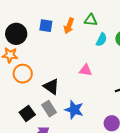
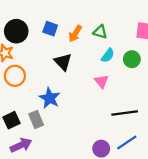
pink triangle: (86, 70) -> (101, 81), moved, turned 32
black triangle: (51, 87) -> (63, 62), moved
blue star: (74, 110) -> (50, 98), moved

